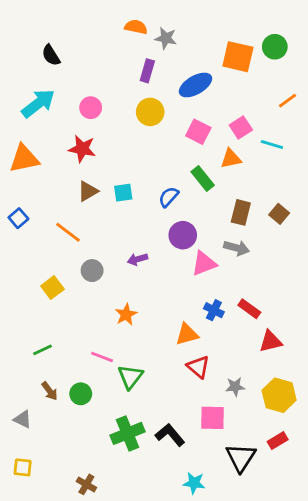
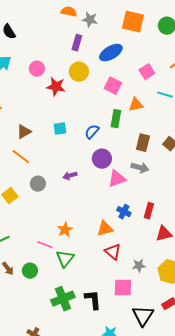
orange square: (238, 57) -> (133, 22), moved
pink square: (241, 127) -> (147, 72), moved
red star: (82, 149) -> (56, 87), moved
green rectangle: (203, 178) -> (116, 119), turned 48
brown triangle: (88, 191) -> (24, 132), moved
red rectangle: (249, 309) -> (149, 211), turned 70
orange star: (126, 314) -> (65, 230), moved
black L-shape: (170, 435) -> (93, 300), turned 35

